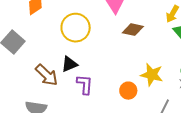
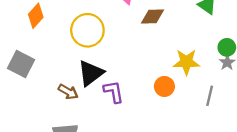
black triangle: (69, 64) -> (91, 73), size x1.4
brown arrow: (47, 75) -> (68, 92), size x0.7

